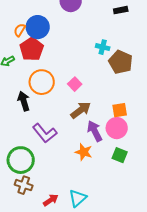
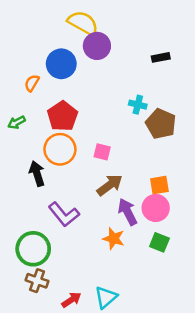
blue circle: (38, 27) -> (61, 64), moved
red pentagon: (32, 49) -> (63, 116), moved
pink square: (75, 84) -> (102, 152), turned -32

